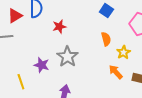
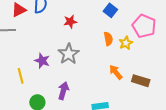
red star: (59, 27) -> (70, 22), moved
yellow star: (124, 52) -> (126, 43), moved

